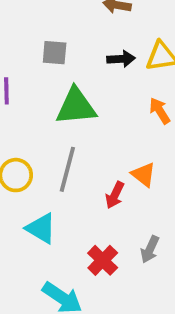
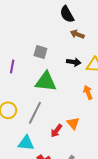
cyan triangle: (41, 228) -> (26, 143), moved, turned -36

